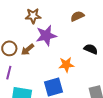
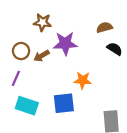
brown star: (33, 16) -> (42, 22), moved
black semicircle: (91, 49) -> (115, 49), moved

